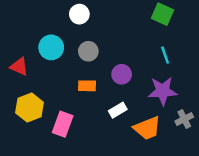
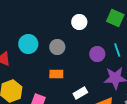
white circle: (79, 14) -> (79, 22), moved
purple circle: (122, 74) -> (97, 54), moved

